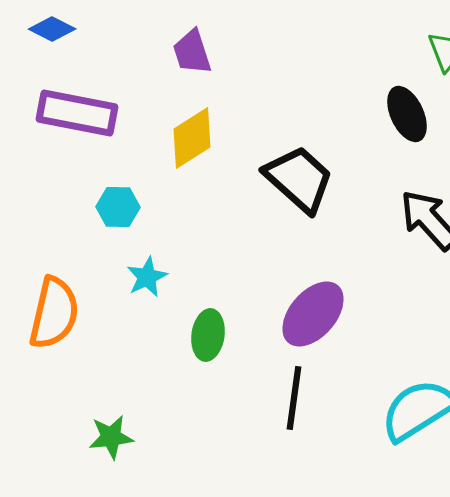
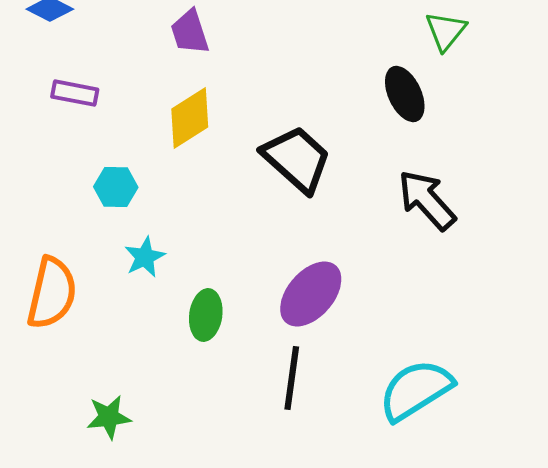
purple rectangle: (77, 113) -> (75, 93), size x0.6

